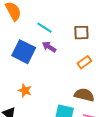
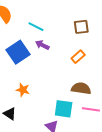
brown square: (81, 33) -> (81, 27), moved
blue square: (24, 52) -> (18, 52), turned 35

